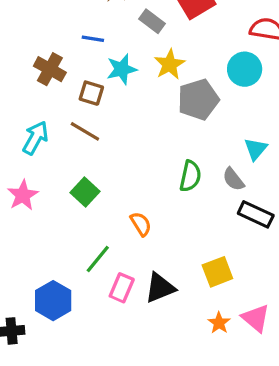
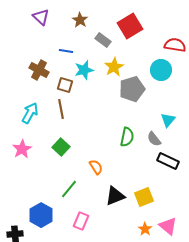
brown line: (85, 131) -> (61, 109), turned 48
pink rectangle: (122, 288) -> (81, 221), moved
black triangle: (160, 288) -> (115, 196), moved

